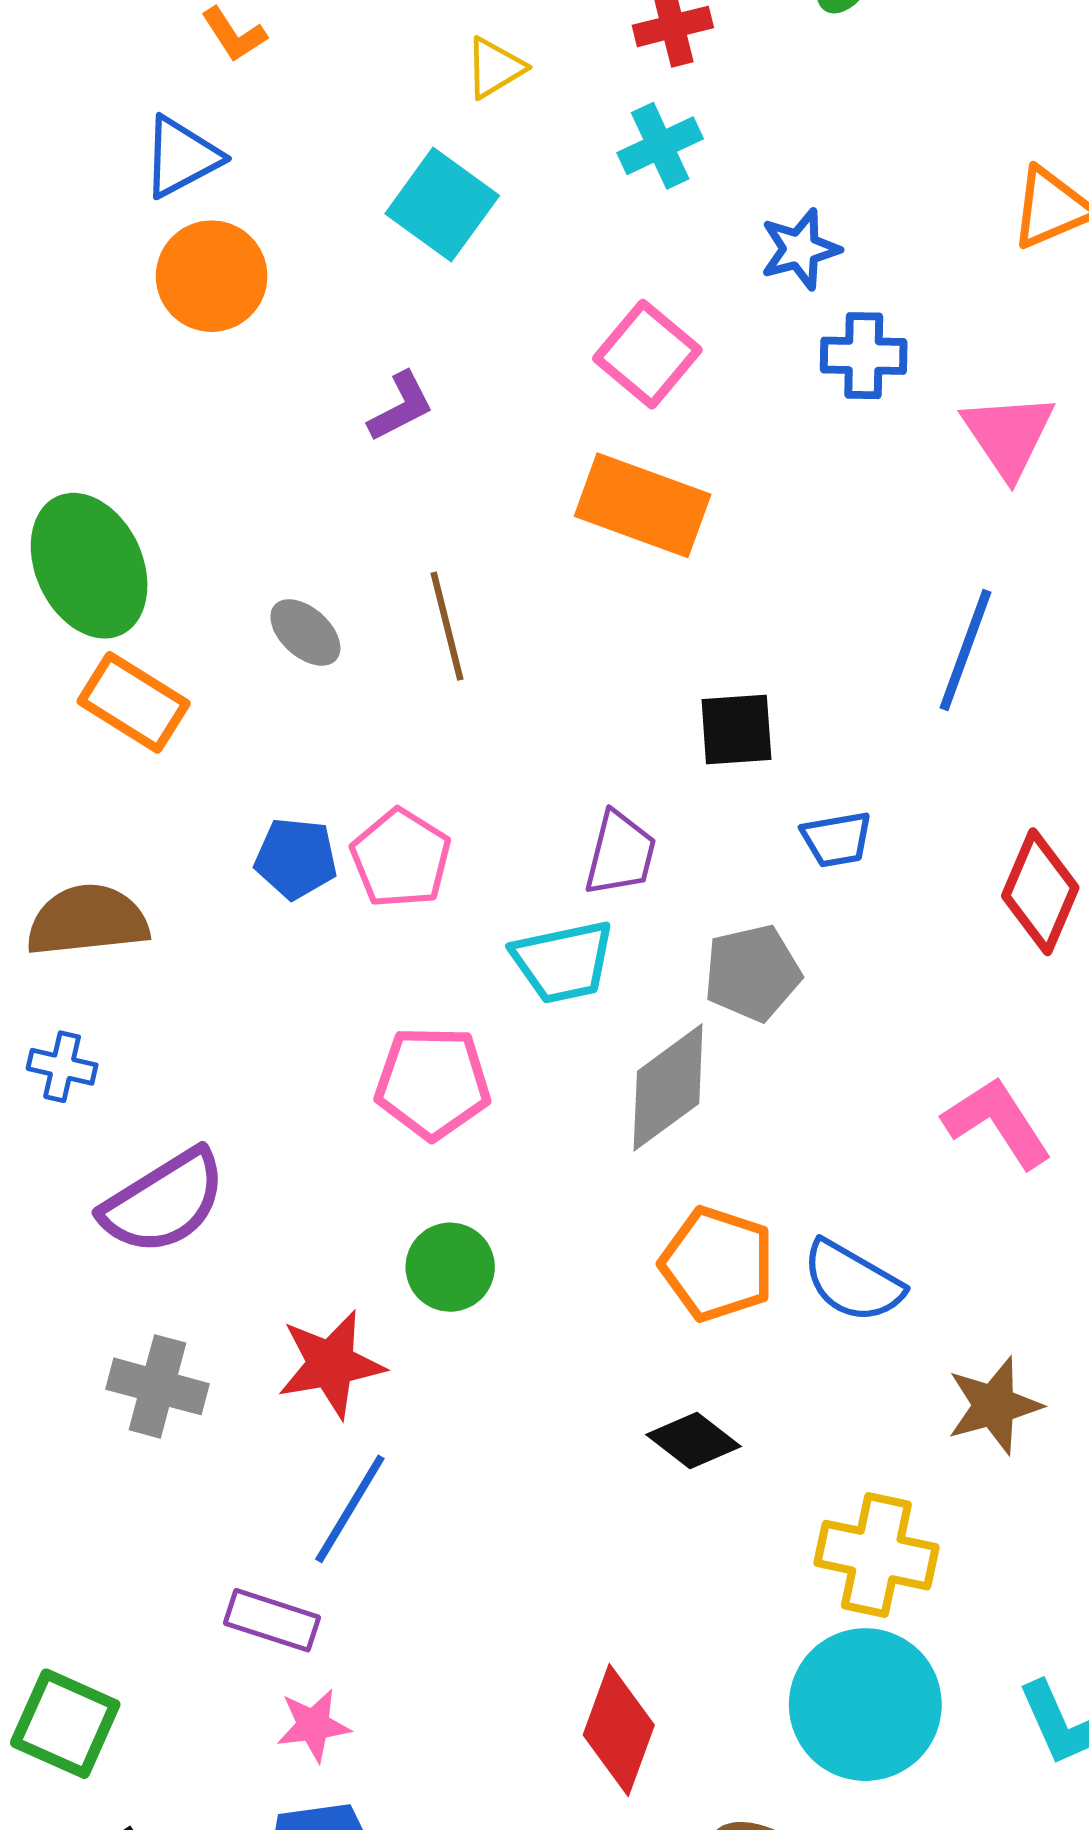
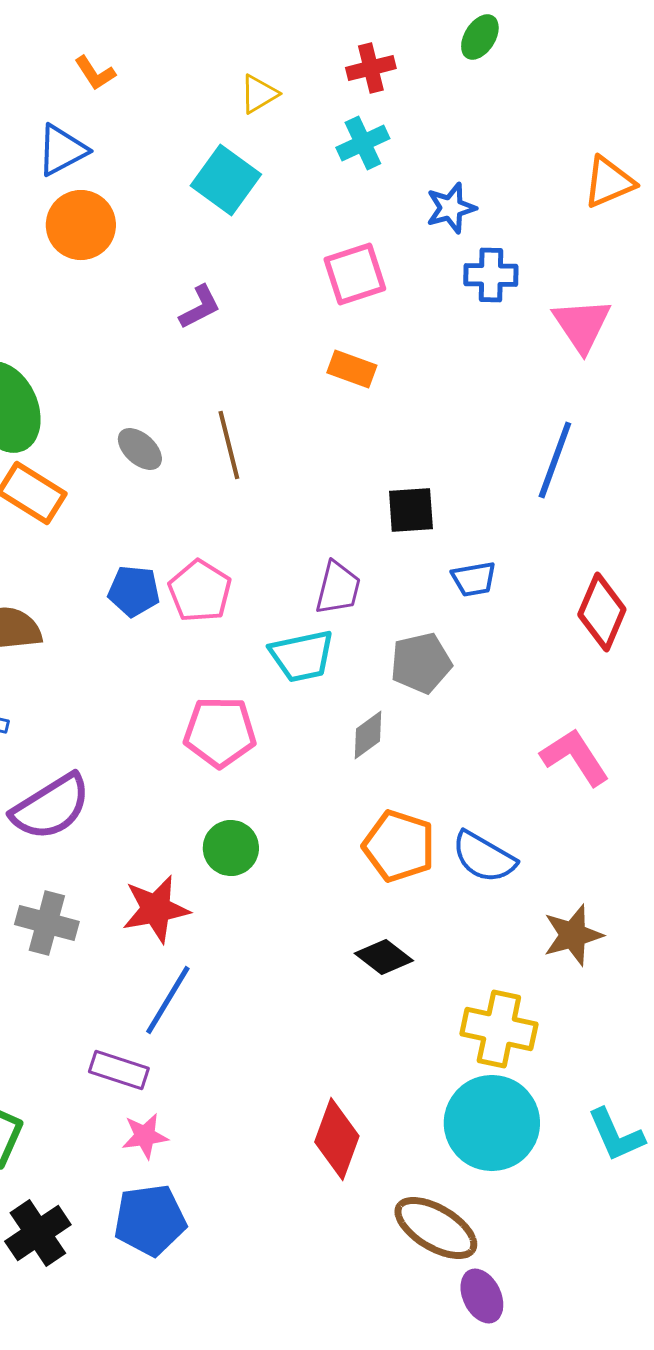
pink square: (647, 354) -> (355, 274), turned 32
orange rectangle: (643, 505) -> (352, 369), size x0.6
gray diamond: (668, 1087) -> (368, 735), size x0.6

